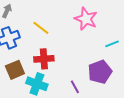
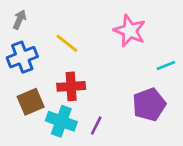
purple line: (75, 87) -> (96, 125), moved, turned 56

